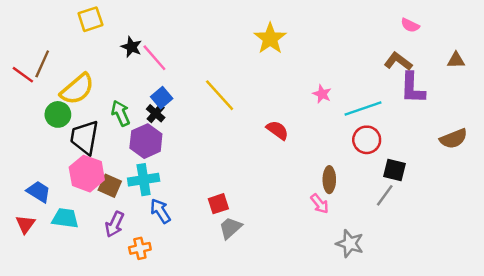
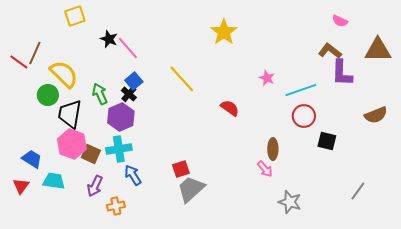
brown triangle: (456, 60) -> (378, 50), size x1.8
yellow semicircle: (77, 89) -> (64, 74), turned -96
gray line: (385, 195) -> (358, 191), moved
gray trapezoid: (230, 228) -> (191, 189), size x1.4

